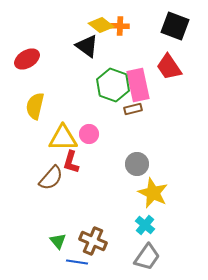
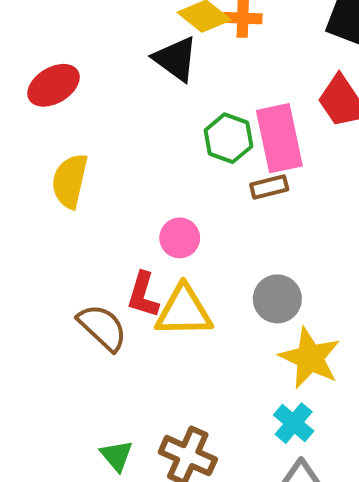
green hexagon: (113, 85) -> (228, 138), size x0.7
yellow triangle: (63, 138) -> (184, 311), moved
brown semicircle: (51, 178) -> (102, 327), turned -88

